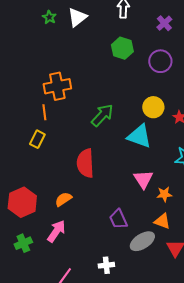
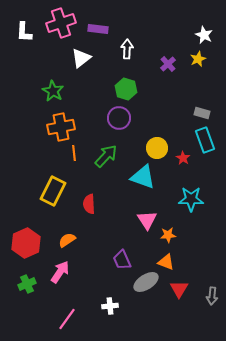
green star: (49, 17) -> (53, 91), moved, size x1.5
purple circle: (160, 61) -> (119, 118), moved
orange line: (44, 112) -> (74, 153), moved
yellow rectangle: (37, 139) -> (53, 191), moved, size x1.6
red semicircle: (85, 163) -> (89, 204), size x0.7

